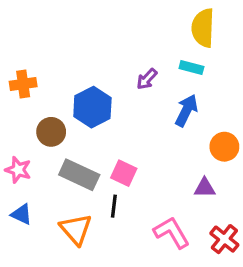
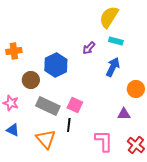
yellow semicircle: (203, 28) -> (109, 17), moved, turned 30
pink L-shape: (172, 232) -> (104, 141), turned 30

